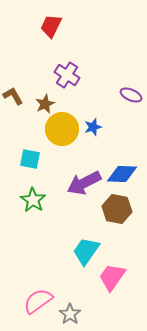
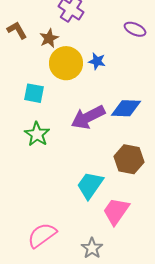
blue star: (93, 127) -> (97, 61), turned 30
brown hexagon: (117, 209) -> (129, 159), moved
gray star: (70, 314) -> (92, 248), moved

